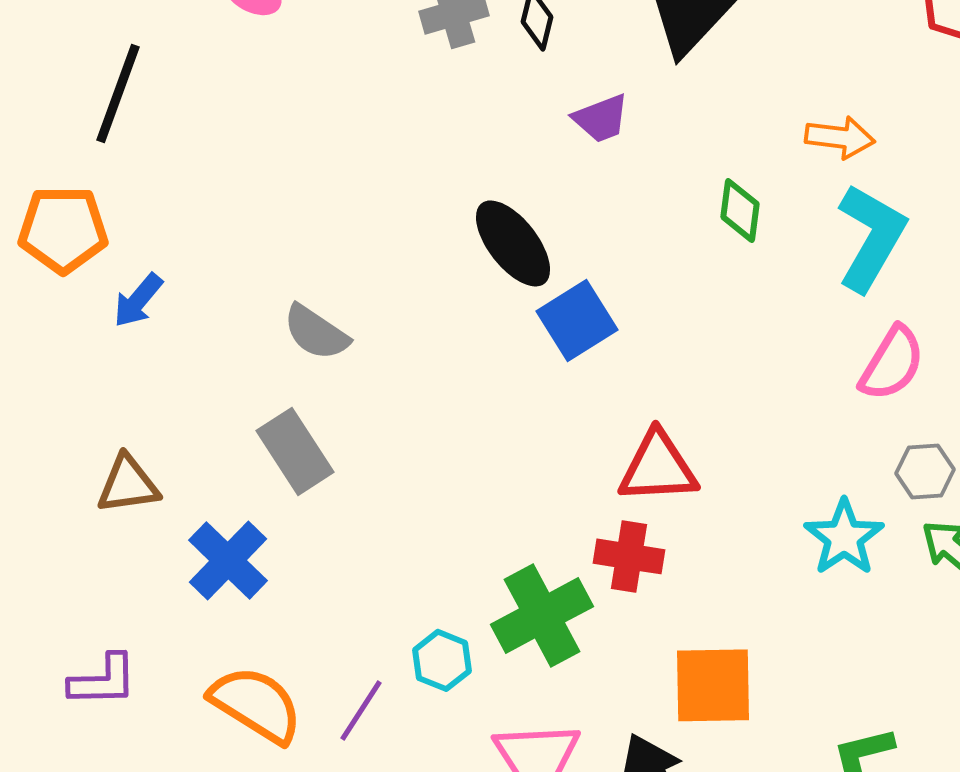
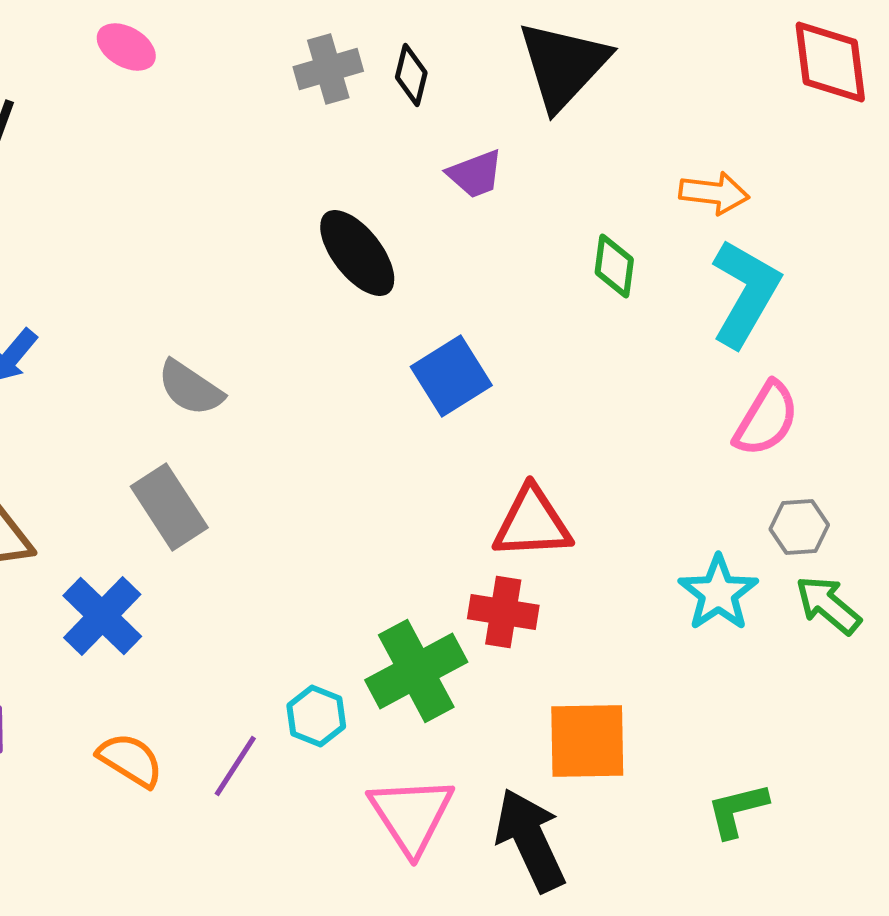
black ellipse: (513, 243) -> (357, 253), moved
orange semicircle: (256, 704) -> (130, 760), size x0.7

